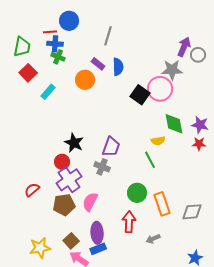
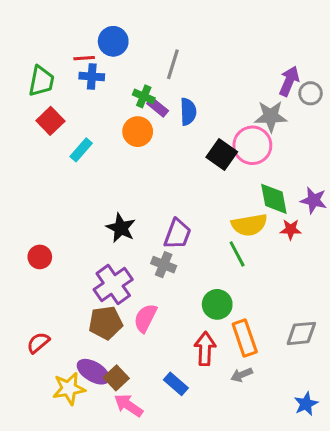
green cross: (58, 57) -> (144, 96), moved
yellow semicircle: (158, 141) -> (249, 225), size x1.6
red star: (199, 144) -> (291, 229), moved
red circle: (62, 162) -> (40, 257), moved
red semicircle: (32, 190) -> (38, 343), moved
orange rectangle: (162, 204) -> (245, 338), moved
purple ellipse: (97, 233) -> (93, 372), moved, turned -55
blue rectangle: (98, 249) -> (176, 384), moved, turned 63

